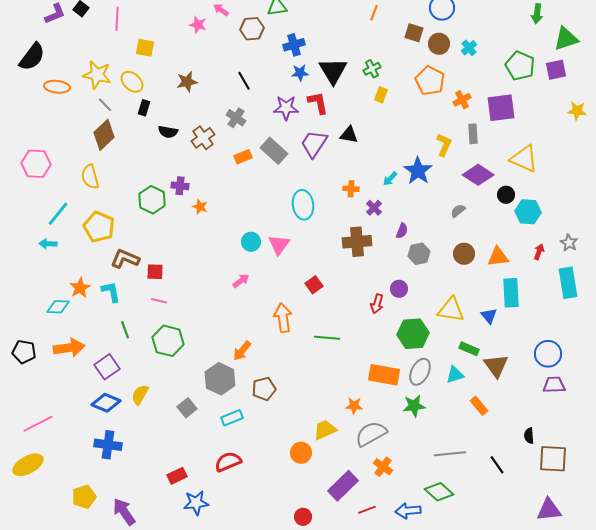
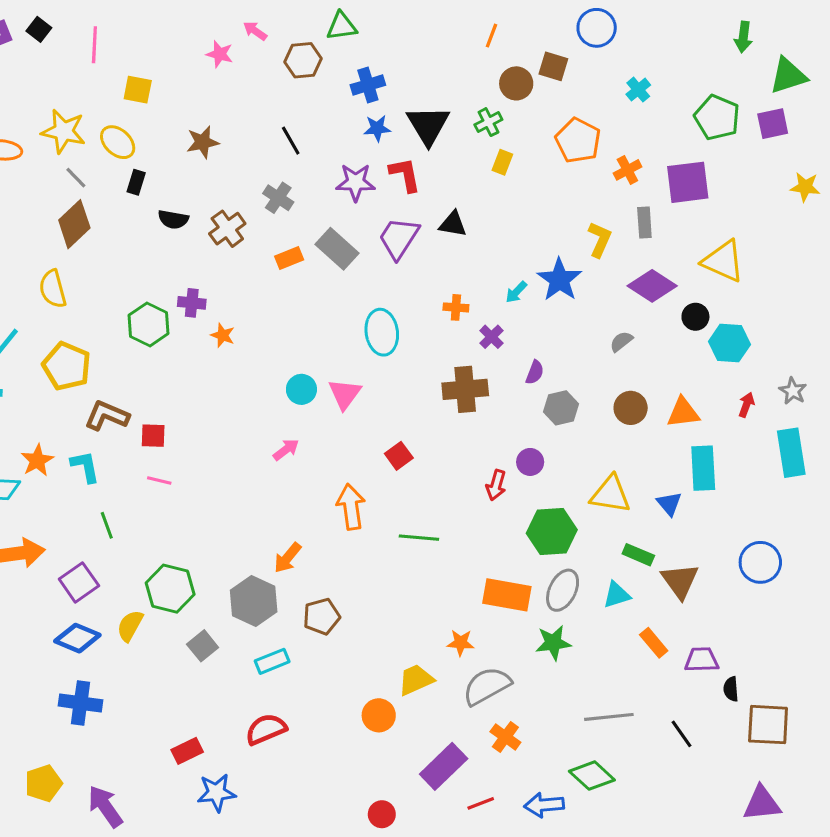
brown circle: (439, 44) -> (516, 83), moved
green hexagon: (168, 341) -> (170, 589), moved
purple trapezoid: (554, 385) -> (702, 660), moved

